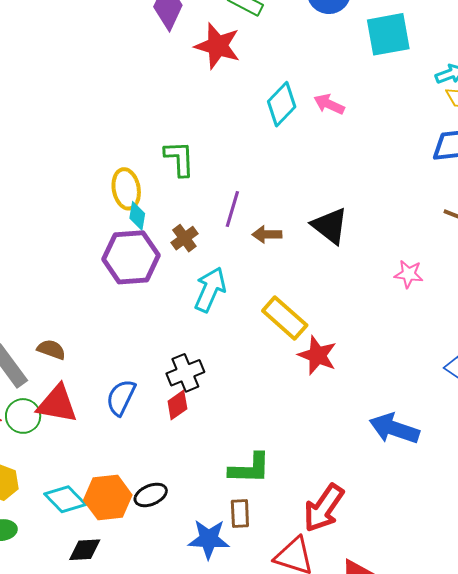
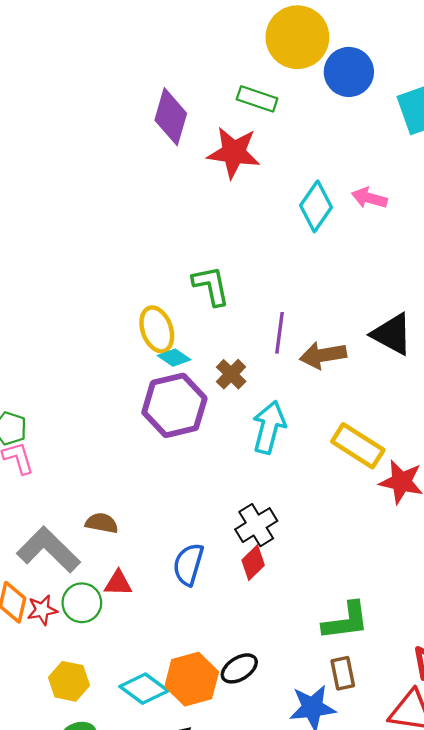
cyan diamond: (137, 216) -> (174, 358), turned -56
brown arrow: (267, 234) -> (323, 355), size x1.4
red triangle: (57, 404) -> (118, 583), size x0.6

